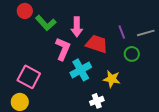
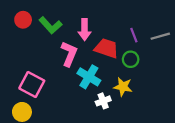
red circle: (25, 11) -> (23, 20), moved
green circle: (132, 54) -> (131, 59), moved
cyan cross: (81, 70) -> (89, 77), turned -30
white cross: (97, 101) -> (103, 101), moved

